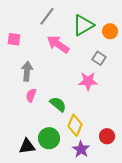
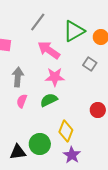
pink star: (88, 81) -> (55, 77), moved
green semicircle: (58, 104) -> (49, 100), moved, turned -66
red circle: (107, 136) -> (98, 110), moved

